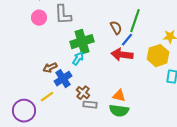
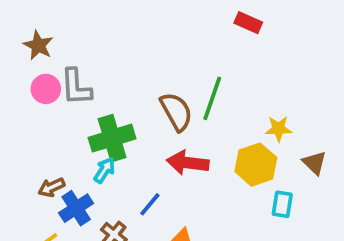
pink circle: (39, 18) -> (46, 89), moved
brown semicircle: (116, 28) -> (176, 112), size x1.5
blue line: (127, 40) -> (150, 204), moved

